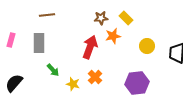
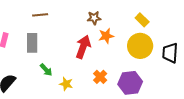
yellow rectangle: (126, 18) -> (142, 20), moved
yellow circle: (147, 46) -> (140, 46), size x1.6
orange cross: (95, 77) -> (100, 77), moved

